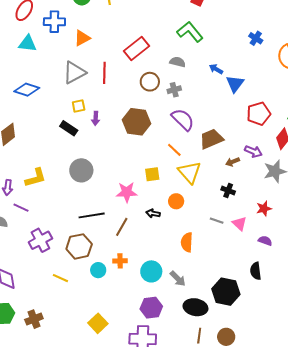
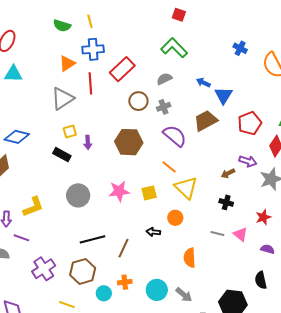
blue cross: (54, 22) -> (93, 49), moved
gray semicircle: (178, 62) -> (164, 79), turned -35
red line: (104, 73) -> (90, 83), moved
blue diamond: (27, 90) -> (17, 137), moved
brown trapezoid: (211, 139) -> (206, 121), moved
pink star: (127, 192) -> (119, 191), moved

